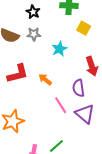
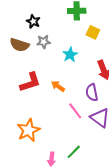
black star: (33, 12) -> (33, 21), moved

